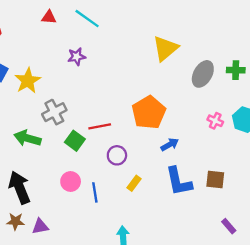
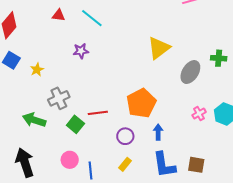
green cross: (236, 70) -> (219, 58), moved
yellow star: (28, 81) -> (37, 70), size x0.6
pink cross: (215, 121) -> (199, 114), turned 32
blue arrow: (170, 145) -> (158, 132), turned -63
purple circle: (117, 155) -> (125, 136), moved

